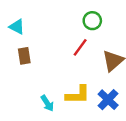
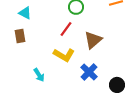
cyan triangle: (17, 27) -> (25, 13), moved
yellow L-shape: (78, 95) -> (64, 55), moved, turned 30

